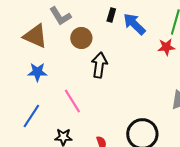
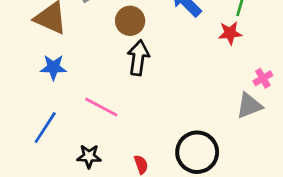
brown circle: (81, 38) -> (130, 21), moved
pink line: (72, 101) -> (101, 107), turned -30

